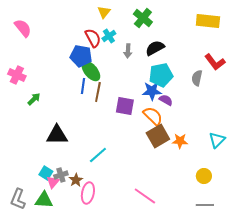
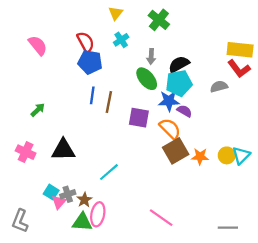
yellow rectangle: (208, 21) -> (240, 50), moved
pink semicircle: (23, 28) -> (38, 45), moved
red semicircle: (93, 38) -> (86, 42), moved
black semicircle: (155, 48) -> (179, 64), moved
gray arrow: (128, 51) -> (151, 56), moved
green ellipse: (91, 71) -> (147, 79), moved
pink cross: (17, 75) -> (26, 152), moved
gray semicircle: (197, 78) -> (219, 86), turned 63
yellow circle: (204, 176) -> (227, 155), moved
green triangle: (44, 200) -> (82, 222), moved

